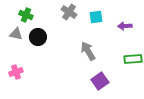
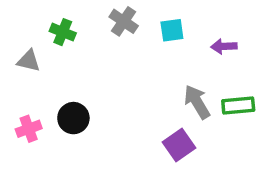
green cross: (26, 15) -> (63, 32), moved
black circle: (38, 37) -> (73, 118), moved
gray arrow: (88, 51) -> (197, 102), moved

